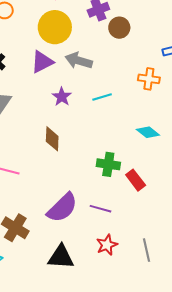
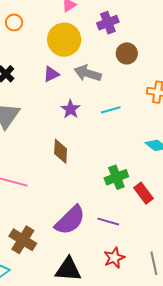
brown circle: (119, 28) -> (127, 53), moved
purple triangle: (42, 62) -> (51, 74), size x0.7
green cross: (108, 164) -> (116, 177), turned -30

